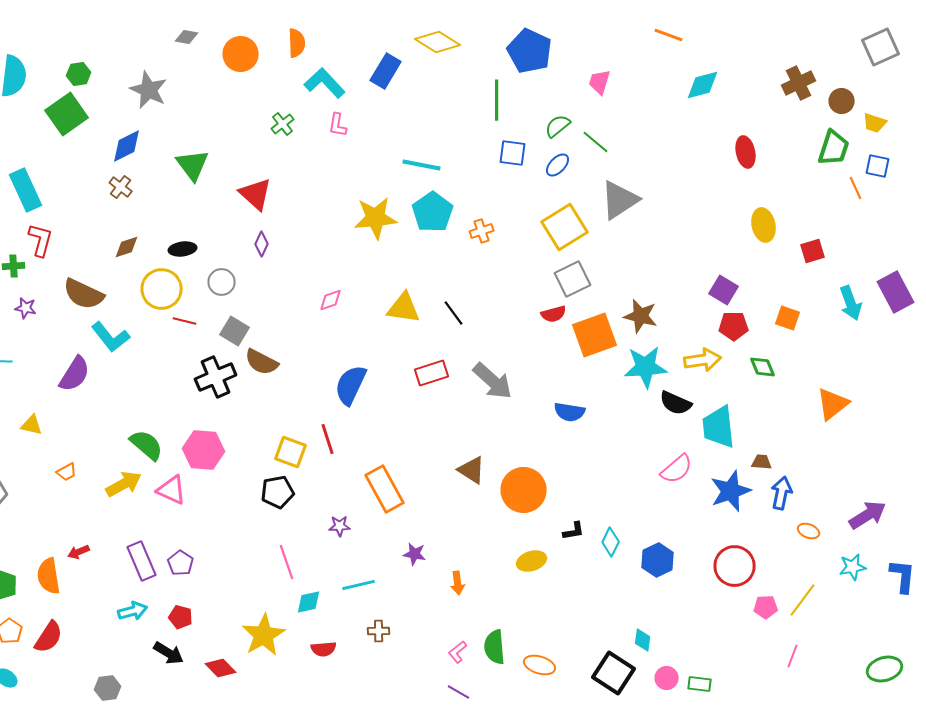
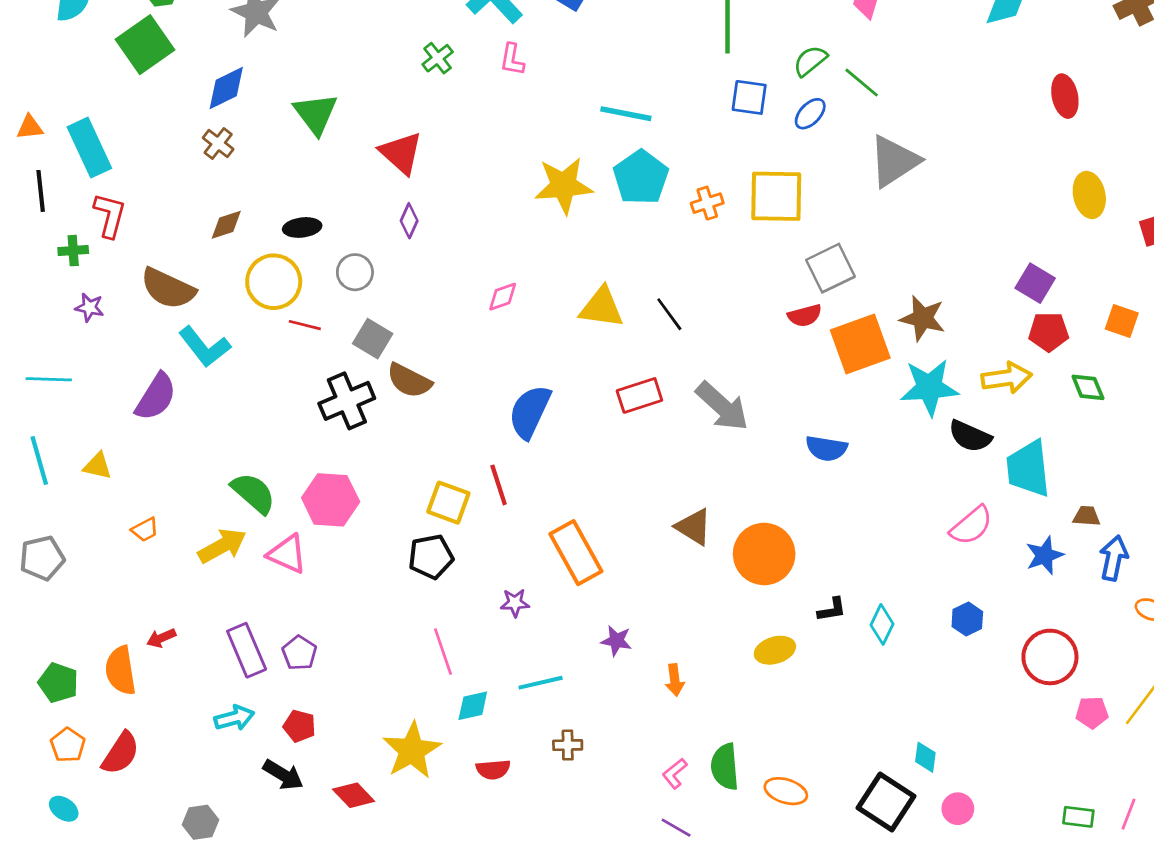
yellow square: (565, 227) -> (776, 196), moved, turned 33
blue star: (731, 491) -> (1045, 555), size x0.7
blue hexagon: (658, 560) -> (967, 619), moved, size x0.7
pink line: (793, 656) -> (1129, 814), moved
green rectangle: (700, 684) -> (1078, 817), moved

